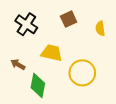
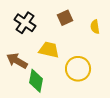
brown arrow: (18, 64) -> (17, 61), size x1.5

